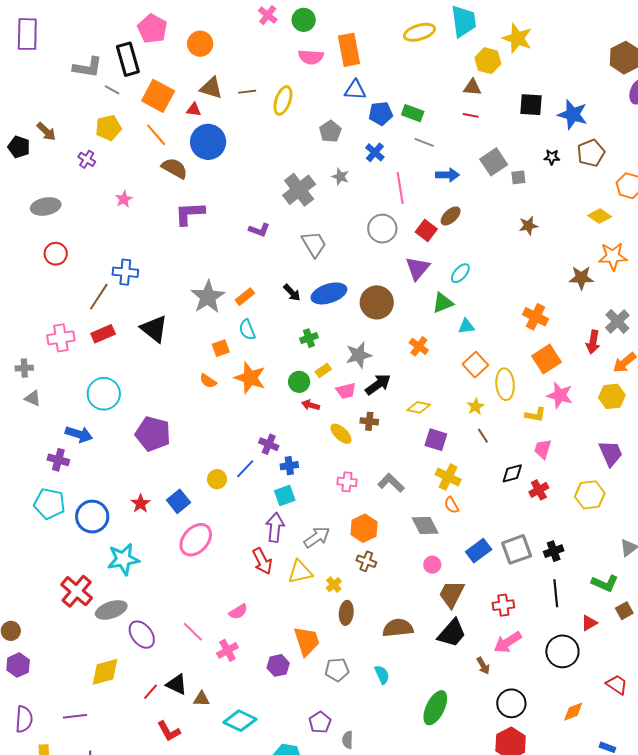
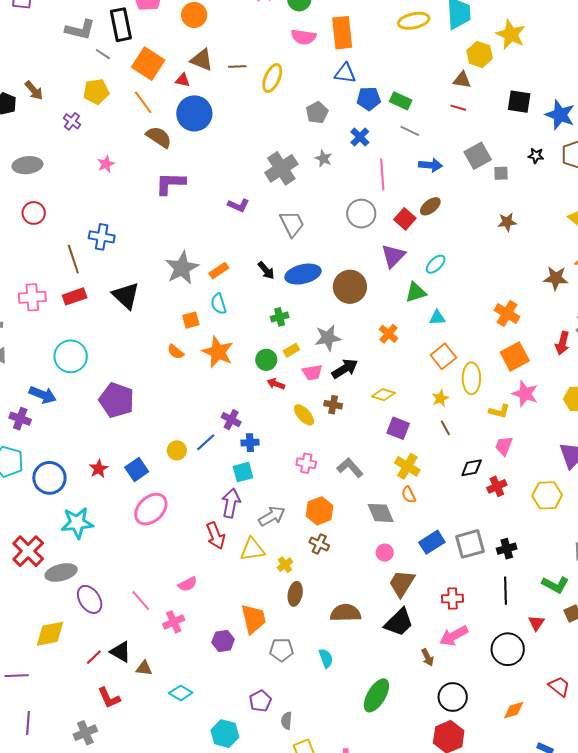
brown line: (99, 297) -> (73, 259), turned -56
red triangle: (589, 623) -> (536, 623), turned -30
cyan diamond: (240, 721) -> (181, 693), size x0.7

